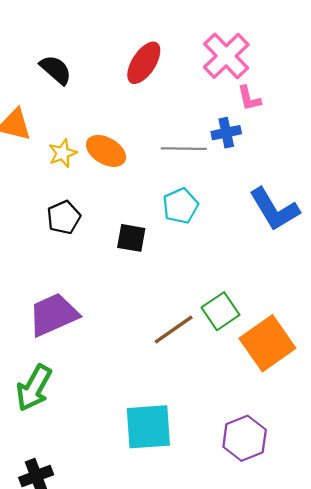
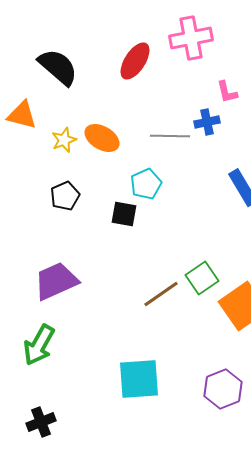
pink cross: (226, 56) -> (191, 38), moved, turned 33
black semicircle: (56, 70) -> (58, 67), size x1.4
cyan pentagon: (180, 206) -> (146, 184), moved

